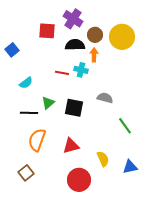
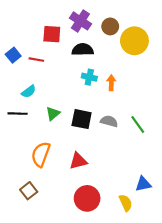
brown circle: (95, 35) -> (110, 26), moved
orange arrow: (94, 55) -> (111, 83), moved
red line: (62, 73) -> (36, 60), moved
gray semicircle: (105, 98) -> (109, 121), moved
black line: (29, 113) -> (18, 114), moved
green line: (125, 126) -> (138, 125), moved
yellow semicircle: (103, 159) -> (126, 203), moved

